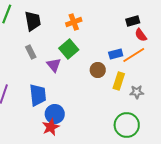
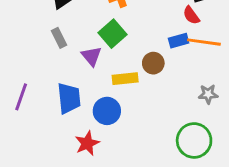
red semicircle: (141, 35) -> (191, 15), moved
orange line: (134, 55) -> (204, 42), turned 40
yellow rectangle: (119, 81) -> (125, 79), moved, turned 66
blue circle: (55, 114) -> (107, 111), moved

